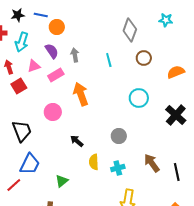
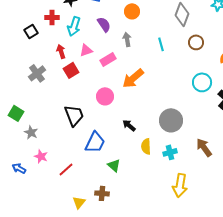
orange circle: (57, 27) -> (132, 11), moved
purple semicircle: (52, 51) -> (104, 24), moved
orange arrow: (81, 94) -> (133, 78), turned -110
cyan circle: (139, 98) -> (202, 82), moved
gray circle: (119, 136) -> (171, 120), size x1.5
blue trapezoid: (30, 164) -> (95, 142), moved
green triangle: (62, 181) -> (114, 165), turned -40

